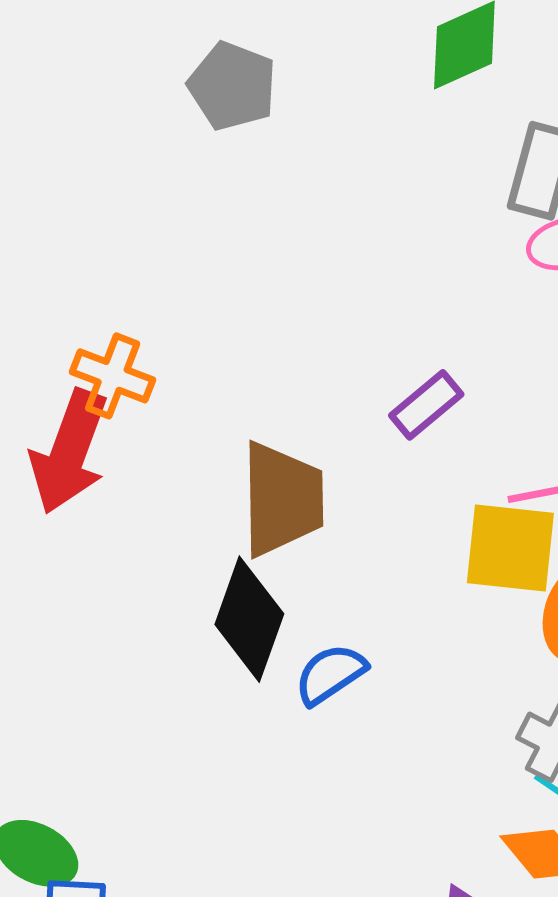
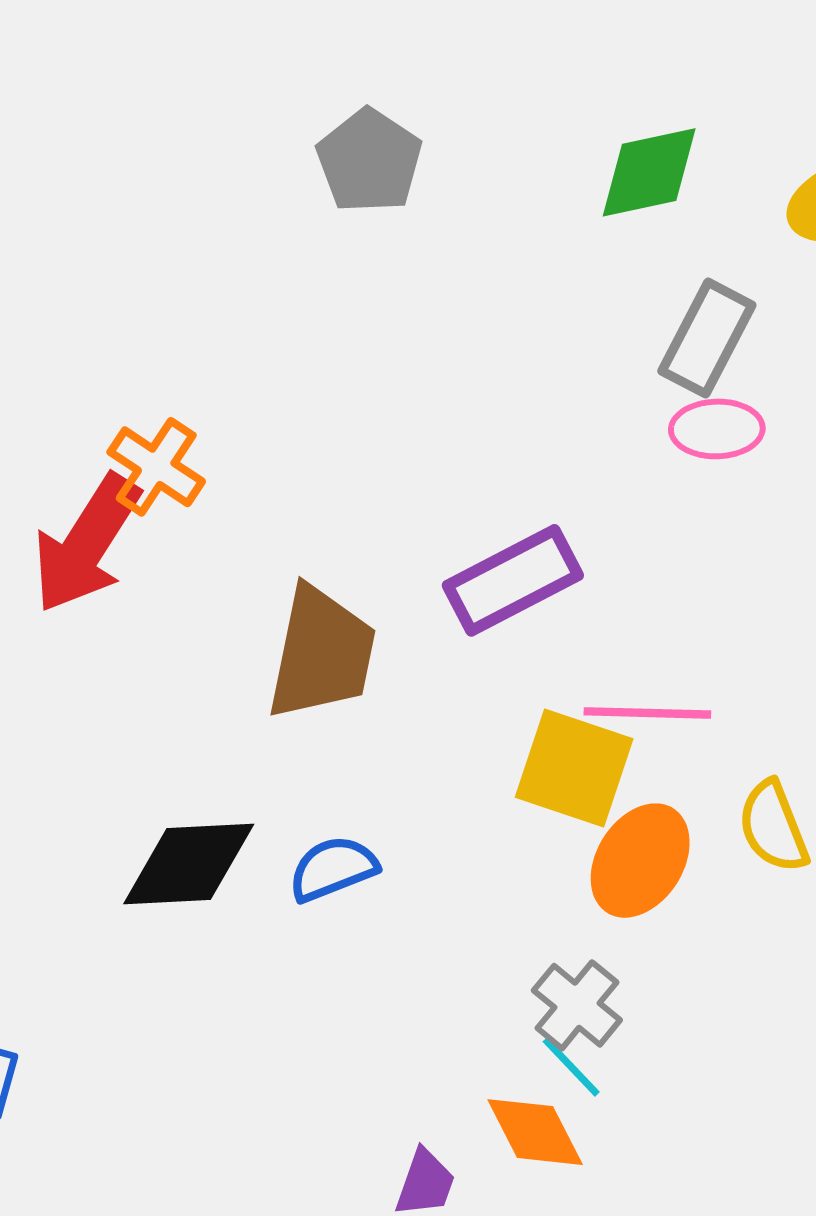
purple rectangle: (426, 405) -> (513, 580), size x1.5
black diamond: (249, 619) -> (189, 864), moved, turned 55

